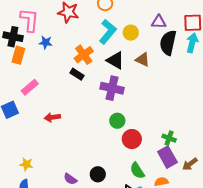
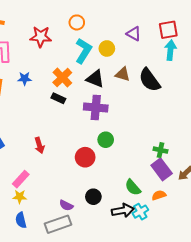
purple triangle: (159, 22) -> (134, 34), turned 35
blue star: (46, 42) -> (25, 79), moved
black semicircle: (168, 43) -> (150, 80), moved, turned -40
pink rectangle: (30, 87) -> (21, 179), moved
red arrow: (52, 117) -> (39, 145), turned -91
red circle: (132, 139) -> (85, 157), moved

